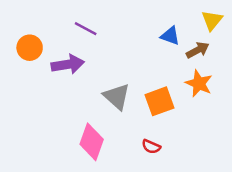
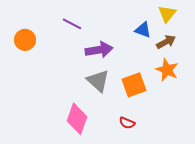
yellow triangle: (212, 20) -> (167, 14), moved
purple arrow: (68, 64) -> (99, 50), moved

